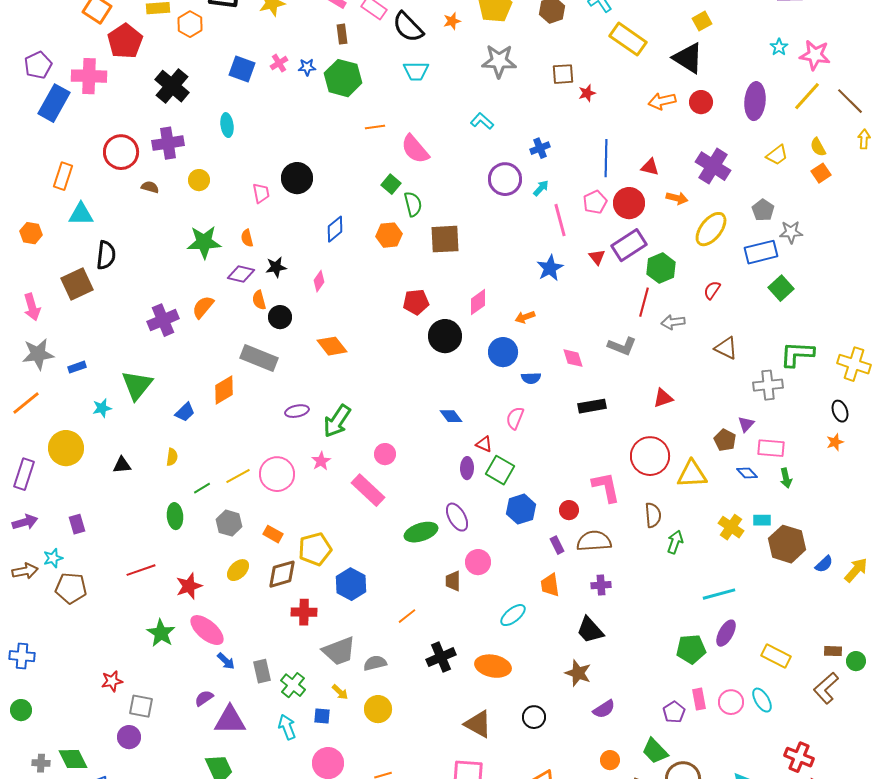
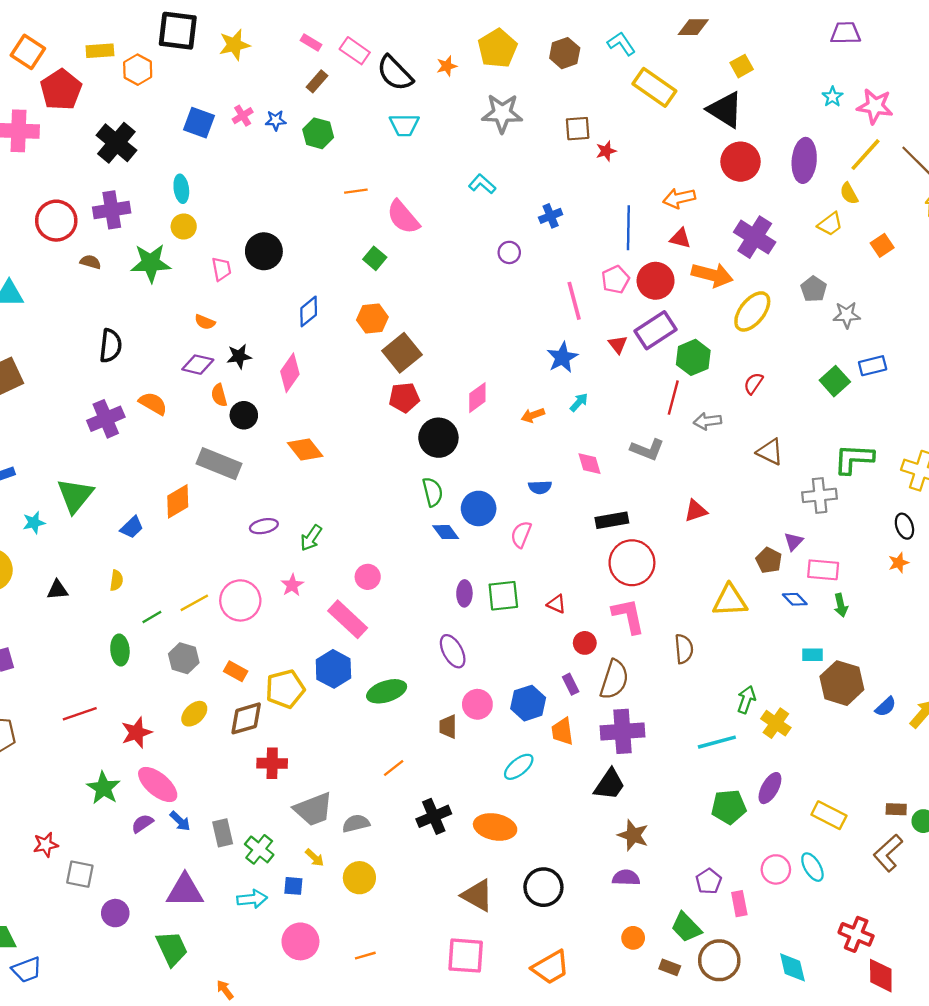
brown rectangle: (342, 34) -> (317, 81), turned 48
green hexagon: (343, 78) -> (318, 133), size x0.7
orange arrow: (662, 101) -> (679, 198), moved
red circle: (701, 102) -> (740, 162), size x1.4
yellow semicircle: (818, 147) -> (849, 193), moved
purple circle: (505, 179) -> (509, 252), size x0.6
yellow circle: (199, 180) -> (184, 227), moved
cyan arrow: (541, 188) -> (579, 402), moved
orange arrow: (677, 198) -> (712, 275), size x1.6
green semicircle: (413, 204) -> (433, 492), moved
orange semicircle: (247, 238) -> (205, 322), turned -54
brown square: (445, 239) -> (402, 353), moved, turned -36
green star: (204, 242) -> (151, 263), moved
blue rectangle: (761, 252) -> (873, 366), moved, size x0.7
black semicircle: (106, 255) -> (111, 346), moved
pink diamond: (319, 281) -> (290, 373), size x1.5
orange semicircle: (203, 307) -> (153, 403), turned 80
blue circle: (503, 352) -> (479, 508), moved
green arrow: (337, 421) -> (311, 538), size x0.7
red triangle: (484, 444) -> (556, 604), moved
red circle: (650, 456) -> (632, 563), moved
green square: (500, 470) -> (503, 596), turned -36
blue hexagon: (521, 509) -> (528, 703), moved
yellow cross: (731, 527) -> (776, 723), moved
green ellipse: (421, 532) -> (387, 691), moved
brown semicircle: (594, 541) -> (614, 680), turned 112
green arrow: (675, 542) -> (746, 700), moved
blue hexagon: (351, 584) -> (333, 669), moved
purple cross: (601, 585) -> (623, 731), size x1.8
cyan line: (719, 594) -> (717, 742), moved
black trapezoid: (590, 630) -> (610, 785), turned -104
brown star: (578, 673) -> (633, 835), moved
purple semicircle: (204, 698) -> (142, 823), moved
pink rectangle: (699, 699) -> (739, 904), moved
purple semicircle: (604, 709) -> (626, 878), turned -145
black circle: (534, 717) -> (543, 887), size x1.4
cyan arrow: (287, 727) -> (252, 899), turned 105
purple circle: (129, 737) -> (115, 913), moved

